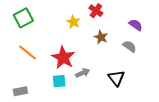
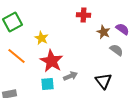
red cross: (96, 11) -> (83, 15), turned -32
yellow star: (73, 22) -> (41, 38), moved
brown star: (101, 37) -> (103, 32), moved

